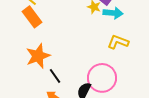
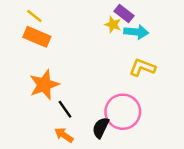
orange rectangle: (32, 17) -> (37, 37), turned -30

